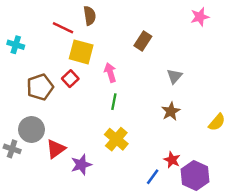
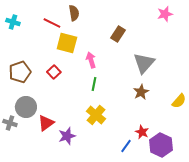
cyan cross: (16, 45) -> (13, 22), moved
gray triangle: (174, 76) -> (144, 63), size x1.6
red square: (70, 79) -> (54, 72), moved
brown pentagon: (40, 87) -> (20, 72), moved

